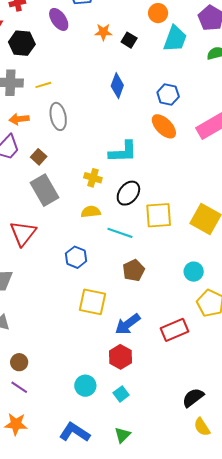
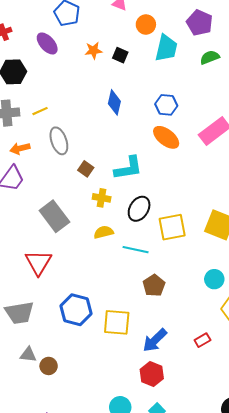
brown square: (39, 157) -> (86, 169), moved
blue hexagon: (76, 257) -> (76, 310), moved, size x1.4
red rectangle: (174, 330) -> (202, 340), size x0.6
brown circle: (19, 362) -> (49, 366), moved

